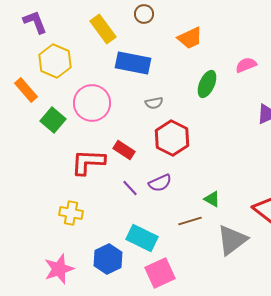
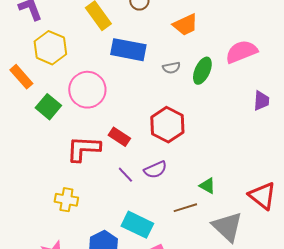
pink semicircle: (246, 65) -> (241, 52), size x1.5
gray semicircle: (154, 103) -> (171, 68), moved
gray triangle: (232, 240) -> (227, 227), turned -40

